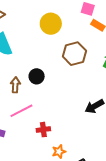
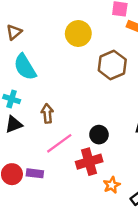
black circle: (37, 76) -> (99, 135), moved
red cross: (43, 130) -> (89, 162), size x1.5

